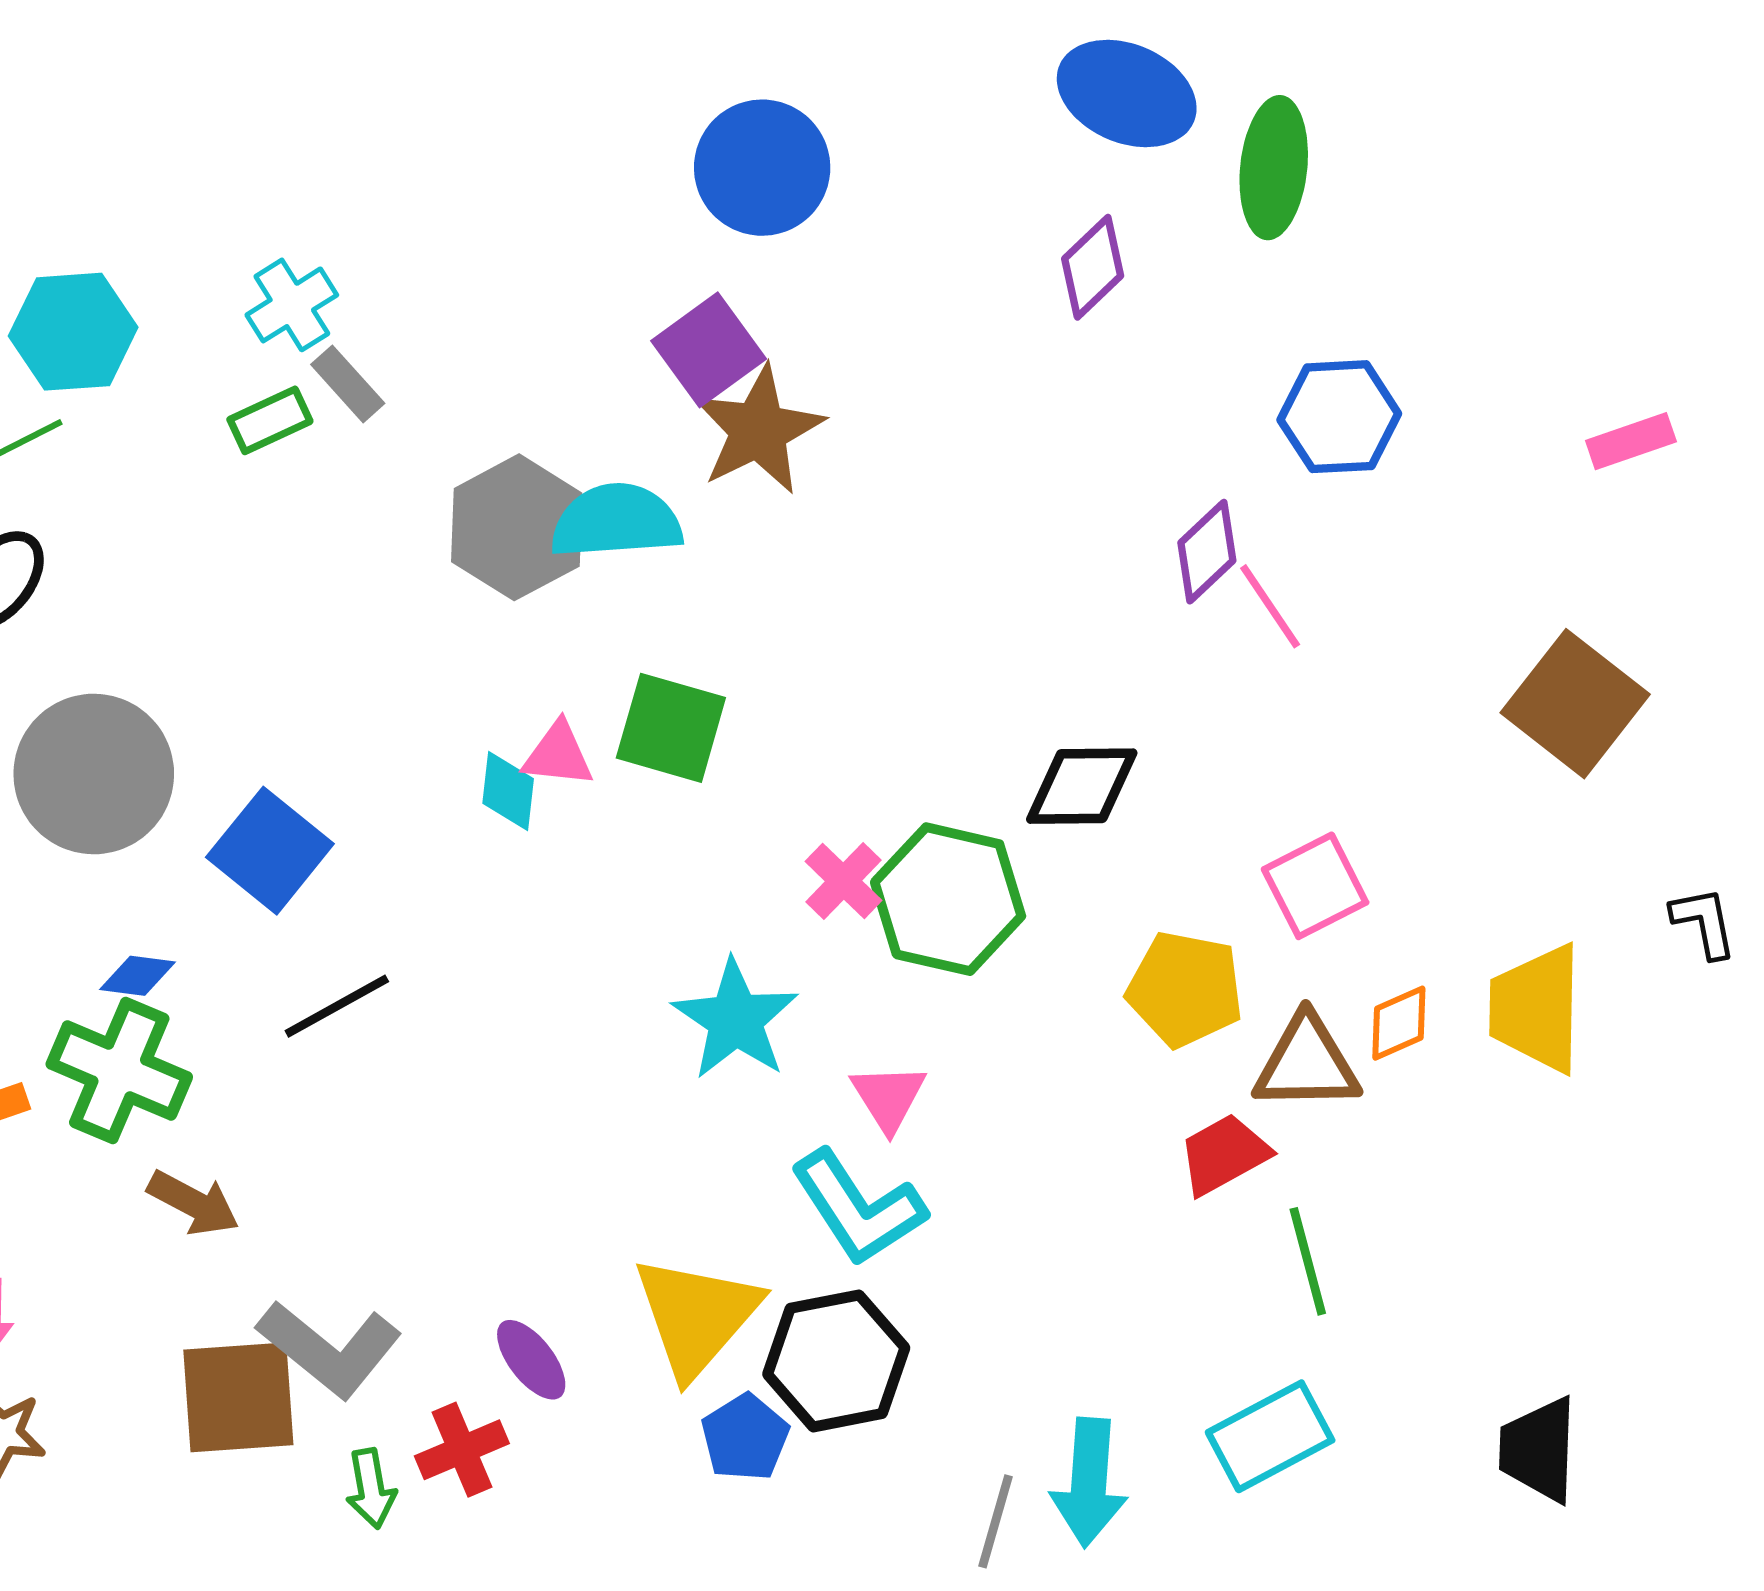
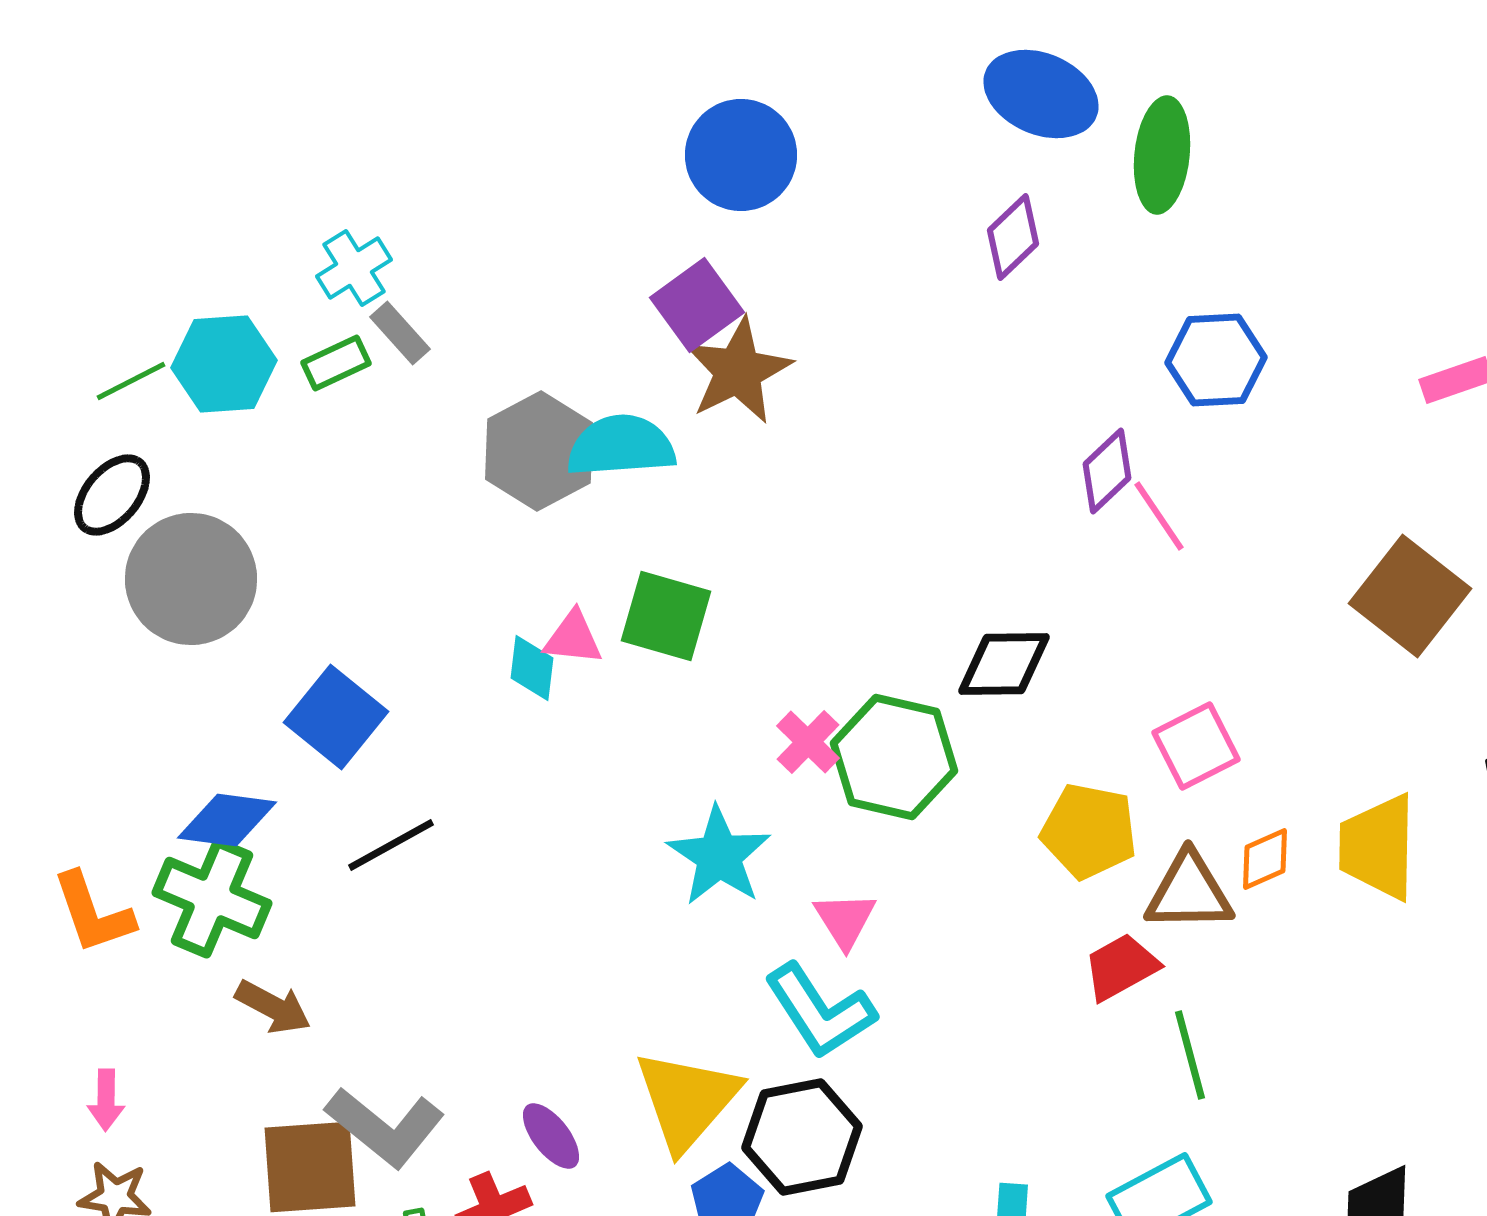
cyan hexagon: (73, 332) -> (224, 364), moved
gray circle: (94, 774) -> (191, 579), moved
blue diamond: (138, 976) -> (227, 820), size x1.6

